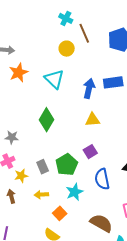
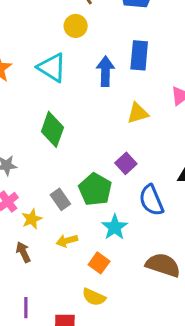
yellow circle: (67, 49) -> (76, 26), moved
blue rectangle: (113, 82) -> (139, 55), turned -66
yellow triangle: (93, 120) -> (138, 113), moved

